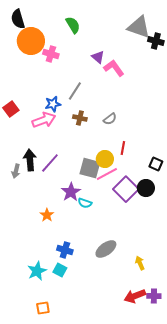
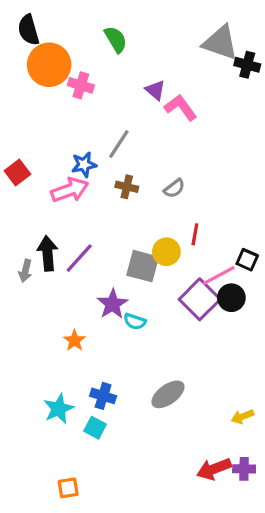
pink line: (107, 174) -> (219, 276), moved
yellow arrow: (140, 263) -> (242, 417), moved, turned -88
cyan star: (37, 271) -> (59, 409), moved

